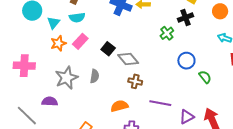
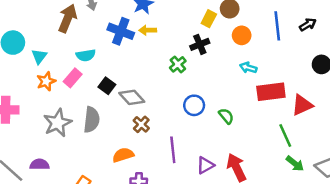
cyan semicircle: (77, 18) -> (86, 55), moved
blue circle: (186, 61) -> (194, 105), moved
gray semicircle: (95, 76) -> (92, 120), size x1.5
brown cross: (135, 81) -> (141, 124), turned 32
purple semicircle: (50, 101) -> (40, 164), moved
purple line: (160, 103) -> (173, 150), turned 75

